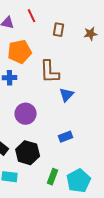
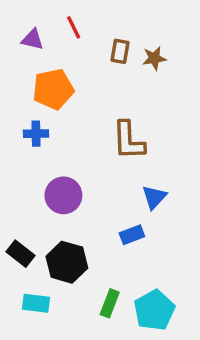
brown star: (91, 34) -> (154, 58), moved
brown L-shape: (50, 72) -> (129, 141), moved
blue triangle: (67, 95) -> (154, 197), moved

